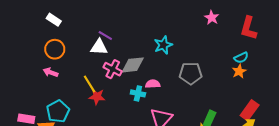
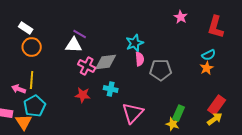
white rectangle: (54, 20) -> (26, 28), moved
pink arrow: (51, 72) -> (19, 89), moved
yellow line: (90, 84) -> (32, 80), moved, turned 36
pink semicircle: (153, 84) -> (140, 59), moved, turned 88
red star: (97, 97) -> (83, 95), moved

